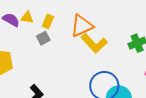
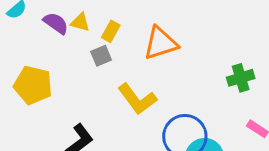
yellow L-shape: (94, 43) -> (137, 99), moved

